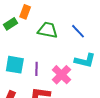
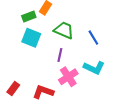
cyan square: (15, 65) -> (31, 38), moved
purple line: (37, 69) -> (60, 55), moved

